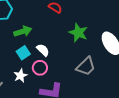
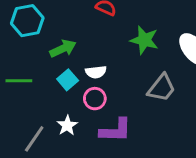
white semicircle: (43, 50) -> (96, 72), turned 136
white star: (20, 76) -> (67, 125), moved

